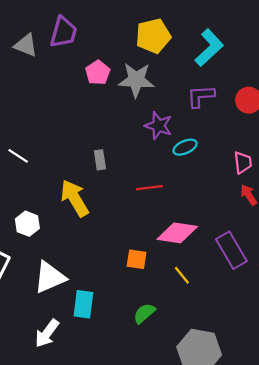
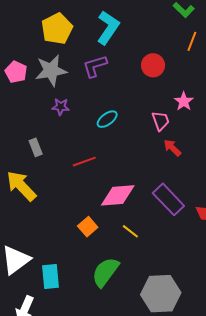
purple L-shape: (201, 96) -> (95, 66), moved
purple star: (158, 126) -> (61, 107), moved, size x0.7
orange square: (137, 259) -> (88, 227), turned -36
green semicircle: (144, 313) -> (105, 272), size x1.5

